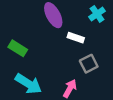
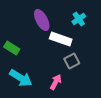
white rectangle: (76, 38) -> (61, 39), size x1.5

